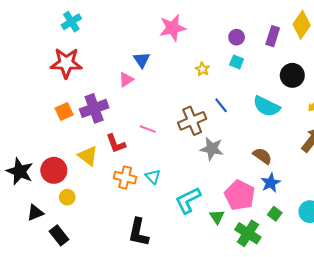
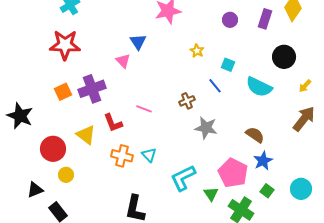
cyan square: (237, 62) -> (228, 65), moved
pink triangle: (126, 79) -> (123, 61), turned -42
brown cross: (192, 121) -> (187, 101), size x0.6
black star: (20, 171) -> (20, 116), moved

